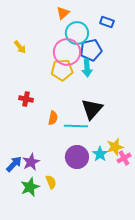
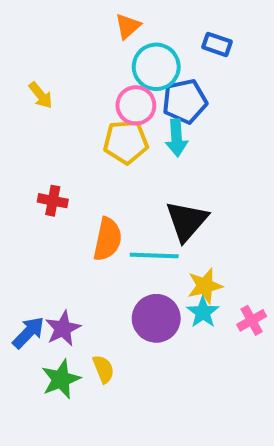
pink circle: (67, 52) -> (136, 105), size x0.7
orange semicircle: (53, 118) -> (108, 239), size x1.5
yellow star: (115, 147) -> (205, 286), moved

